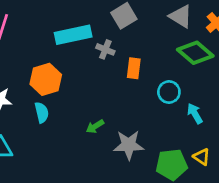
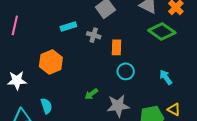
cyan rectangle: (73, 35) -> (68, 26), size x0.6
cyan circle: (169, 92) -> (126, 71), moved
cyan semicircle: (42, 113) -> (46, 106), moved

